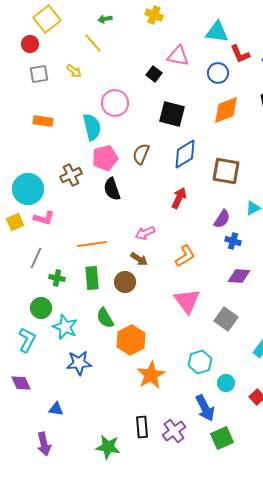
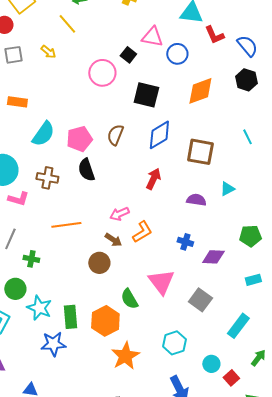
blue circle: (218, 73) -> (177, 54), moved
pink circle: (115, 103) -> (102, 73), moved
cyan semicircle: (92, 127) -> (43, 134), moved, turned 48
brown cross: (71, 175) -> (47, 178), moved, turned 35
purple semicircle: (222, 219) -> (196, 200), turned -114
blue cross: (233, 241) -> (185, 242), moved
orange L-shape: (185, 256) -> (142, 232), moved
green rectangle: (92, 278) -> (70, 317), moved
green semicircle: (105, 318) -> (129, 299), moved
cyan circle: (226, 383) -> (211, 364), moved

